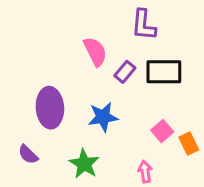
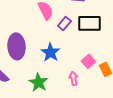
blue star: (103, 117) -> (50, 52), turned -30
pink arrow: (145, 172) -> (73, 78), moved

